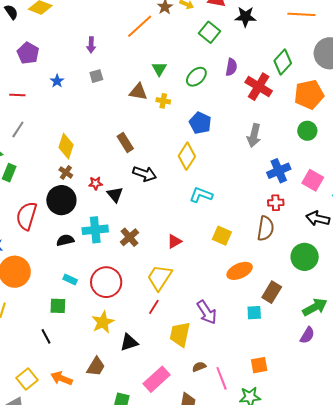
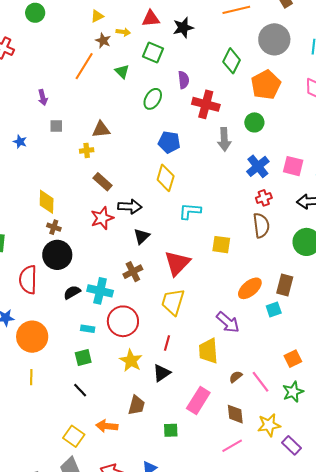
green triangle: (159, 69) -> (122, 71), moved
gray square: (96, 76) -> (56, 126), turned 32
red cross: (259, 87) -> (206, 104), moved
yellow cross: (163, 101) -> (87, 150), moved
green circle: (307, 131) -> (254, 122), moved
red star: (96, 183) -> (102, 218), moved, size x1.6
black triangle: (115, 194) -> (142, 236), moved, turned 42
cyan cross: (95, 230) -> (100, 291), moved, turned 35
brown cross: (129, 237) -> (133, 272), turned 30
red triangle: (174, 241) -> (177, 263), size x1.8
orange ellipse: (240, 271) -> (250, 288), moved
red line: (154, 307) -> (167, 343), moved

